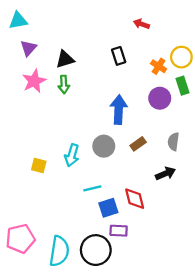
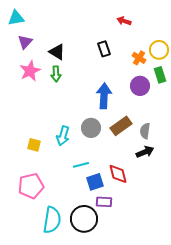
black triangle: (65, 59) -> (57, 52), turned 48
gray semicircle: (173, 142) -> (145, 131), moved
brown rectangle: (138, 144) -> (121, 126), size x1.5
pink pentagon: (20, 239) -> (31, 186), moved

